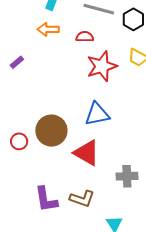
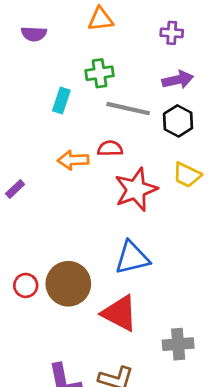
orange arrow: (48, 29) -> (73, 160), moved
red circle: (19, 141) -> (26, 285), moved

